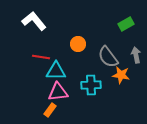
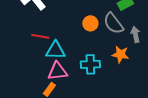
orange circle: (78, 44) -> (90, 23), moved
gray semicircle: (108, 57) -> (113, 23), moved

